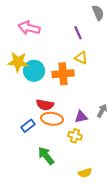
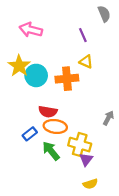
yellow star: (18, 62) -> (19, 66), turned 30
purple triangle: (81, 117) -> (86, 159), moved, turned -40
yellow cross: (75, 136) -> (80, 145), size x1.5
green arrow: (46, 156) -> (51, 151), moved

